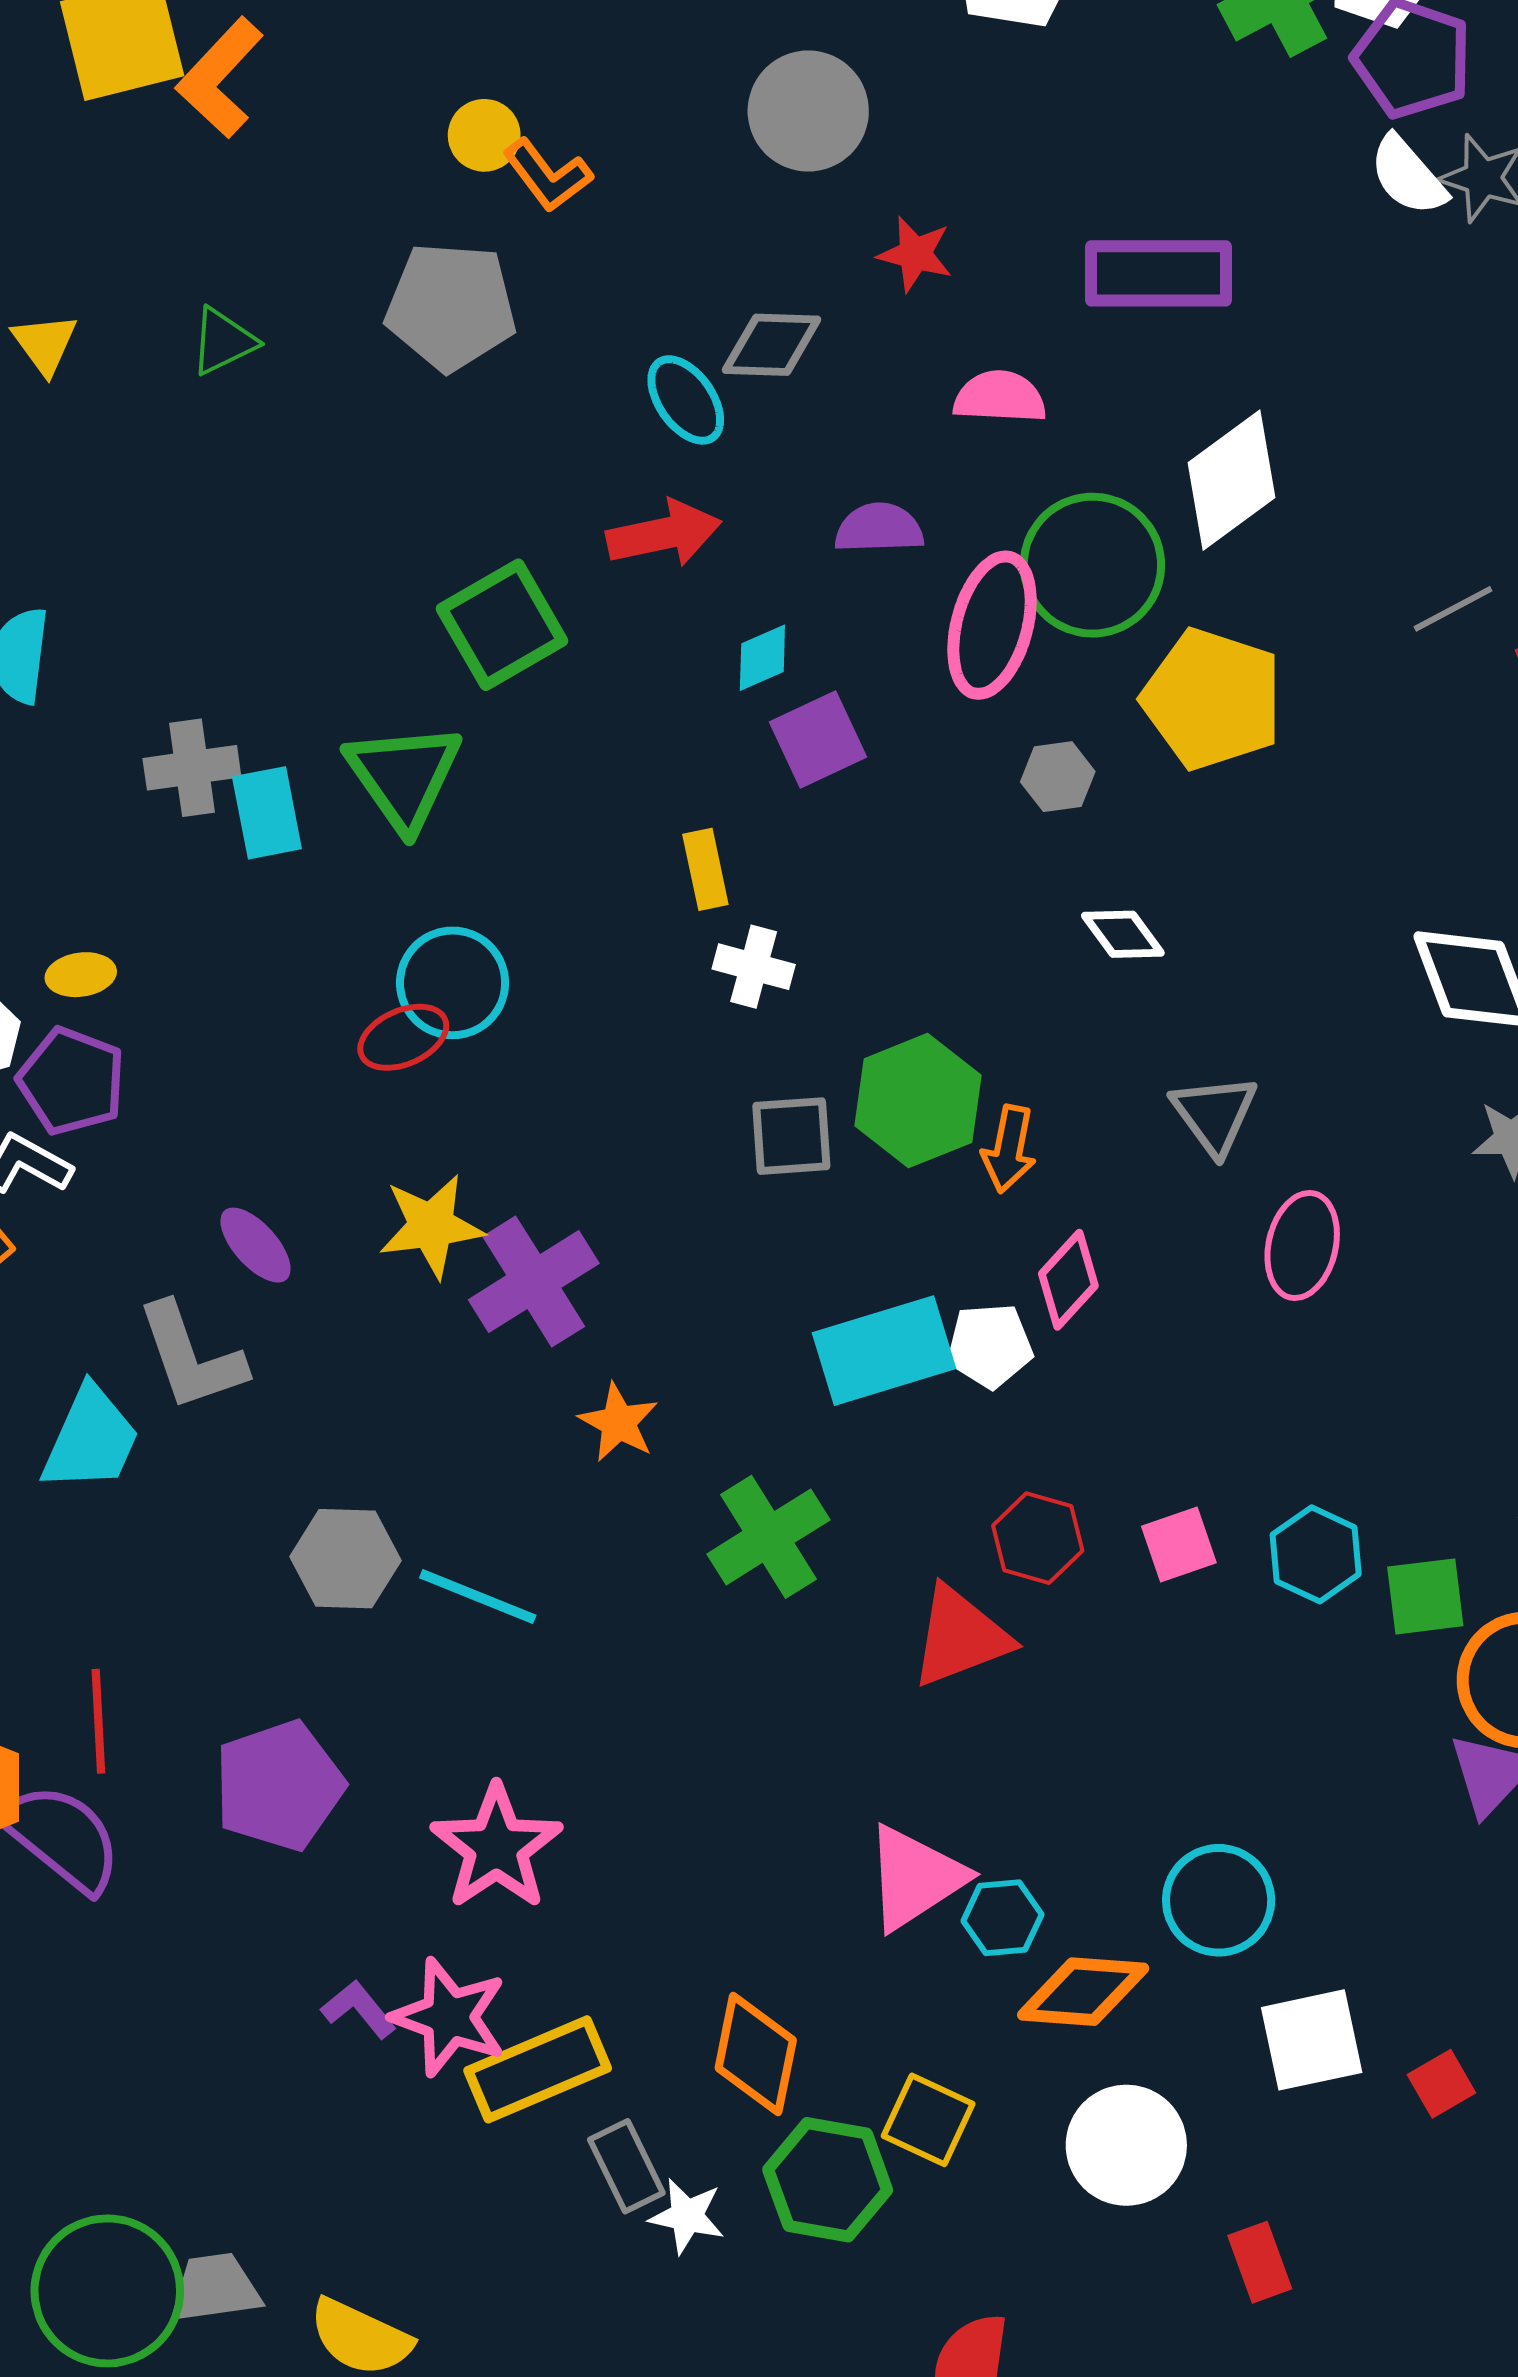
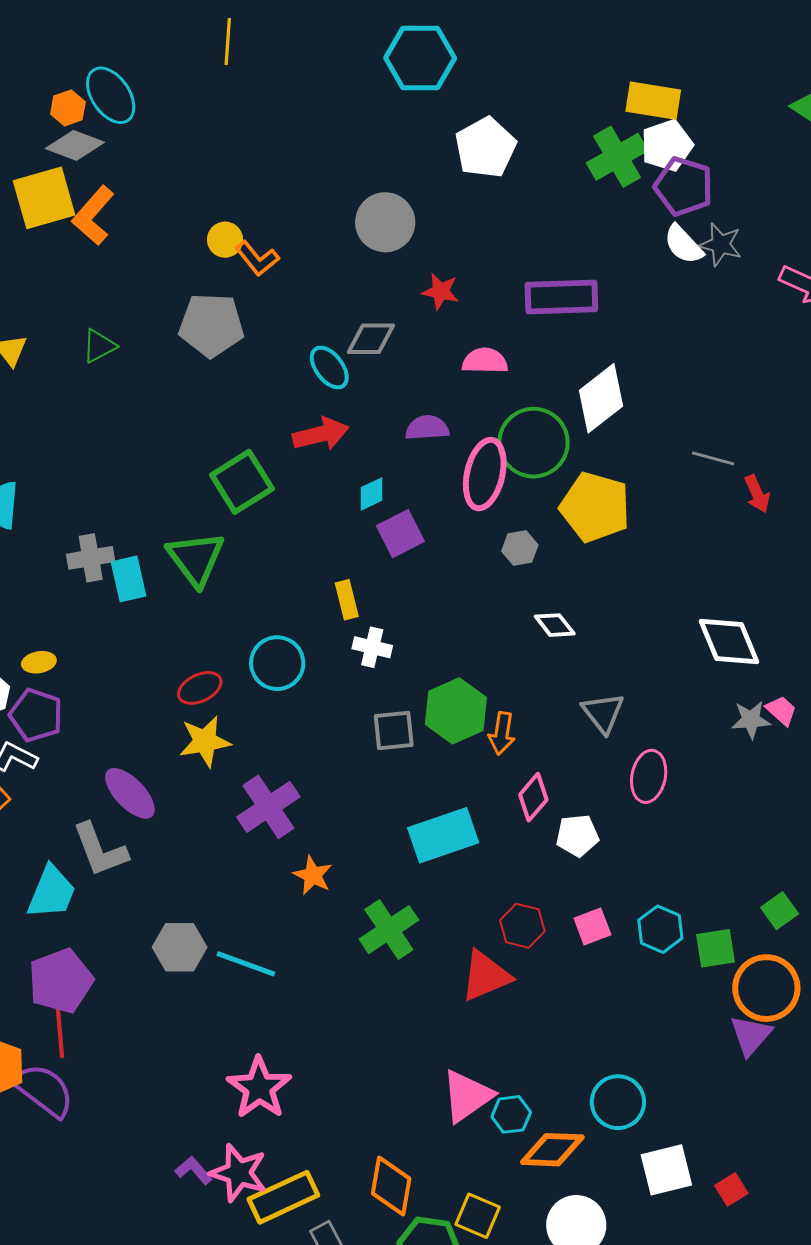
gray line: (1453, 609) -> (713, 458), turned 45
cyan circle: (453, 983) -> (277, 663), moved
yellow star: (431, 1226) -> (205, 741), moved
purple ellipse: (255, 1245) -> (130, 793), size x1.4
white pentagon: (990, 1346) -> (577, 836), moved
purple pentagon: (279, 1786) -> (61, 981), moved

